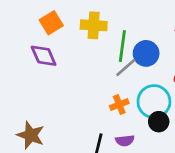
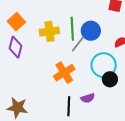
yellow cross: (94, 25) -> (49, 31), moved
purple diamond: (44, 56) -> (15, 47), turned 50
orange cross: (119, 105) -> (64, 73), moved, size x1.5

